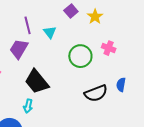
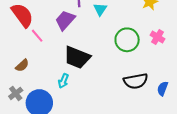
black trapezoid: (37, 82) -> (77, 57), turned -40
blue semicircle: (121, 85) -> (163, 89), moved

